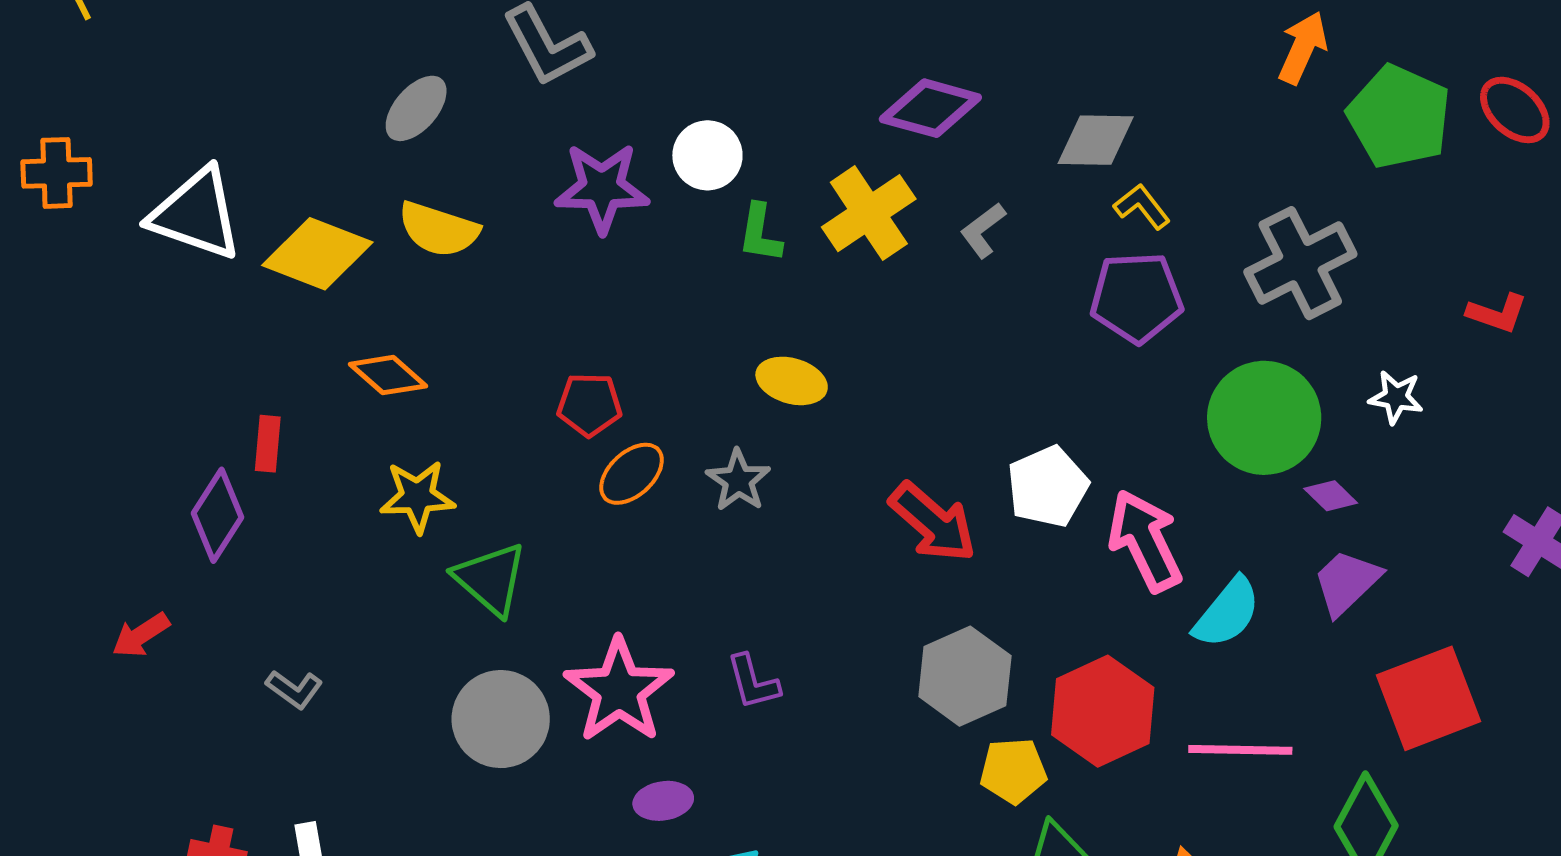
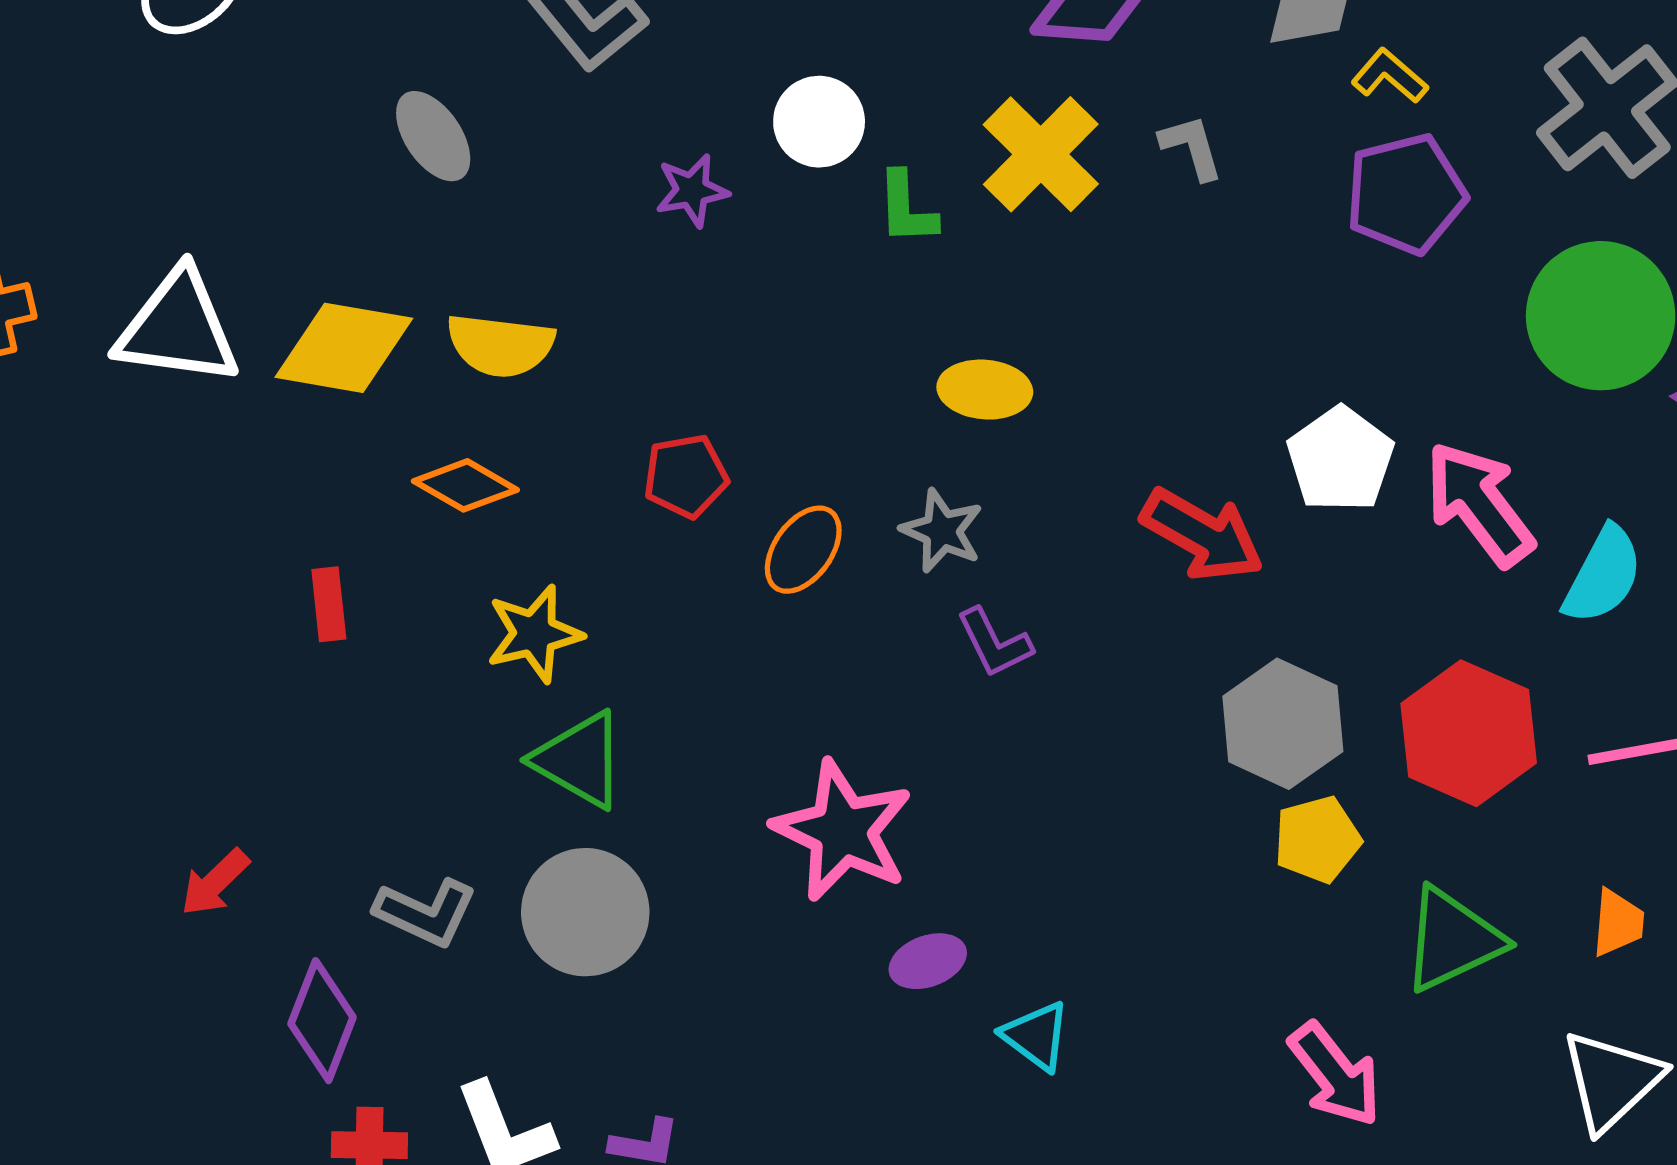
gray ellipse: (416, 108) -> (433, 136), turned -64
purple star: (602, 188) -> (692, 190), size x0.6
yellow semicircle: (439, 229) -> (500, 345), moved
gray L-shape: (983, 230) -> (1192, 147), turned 122
red pentagon: (589, 405) -> (686, 476), moved
purple diamond: (218, 515) -> (322, 1021), moved
green triangle: (491, 579) -> (579, 760), moved
purple L-shape: (753, 682) -> (994, 643), moved
gray L-shape: (294, 689) -> (426, 912), size x1.4
gray circle: (501, 719) -> (585, 912), moved
yellow pentagon: (1013, 771) -> (1317, 839), moved

